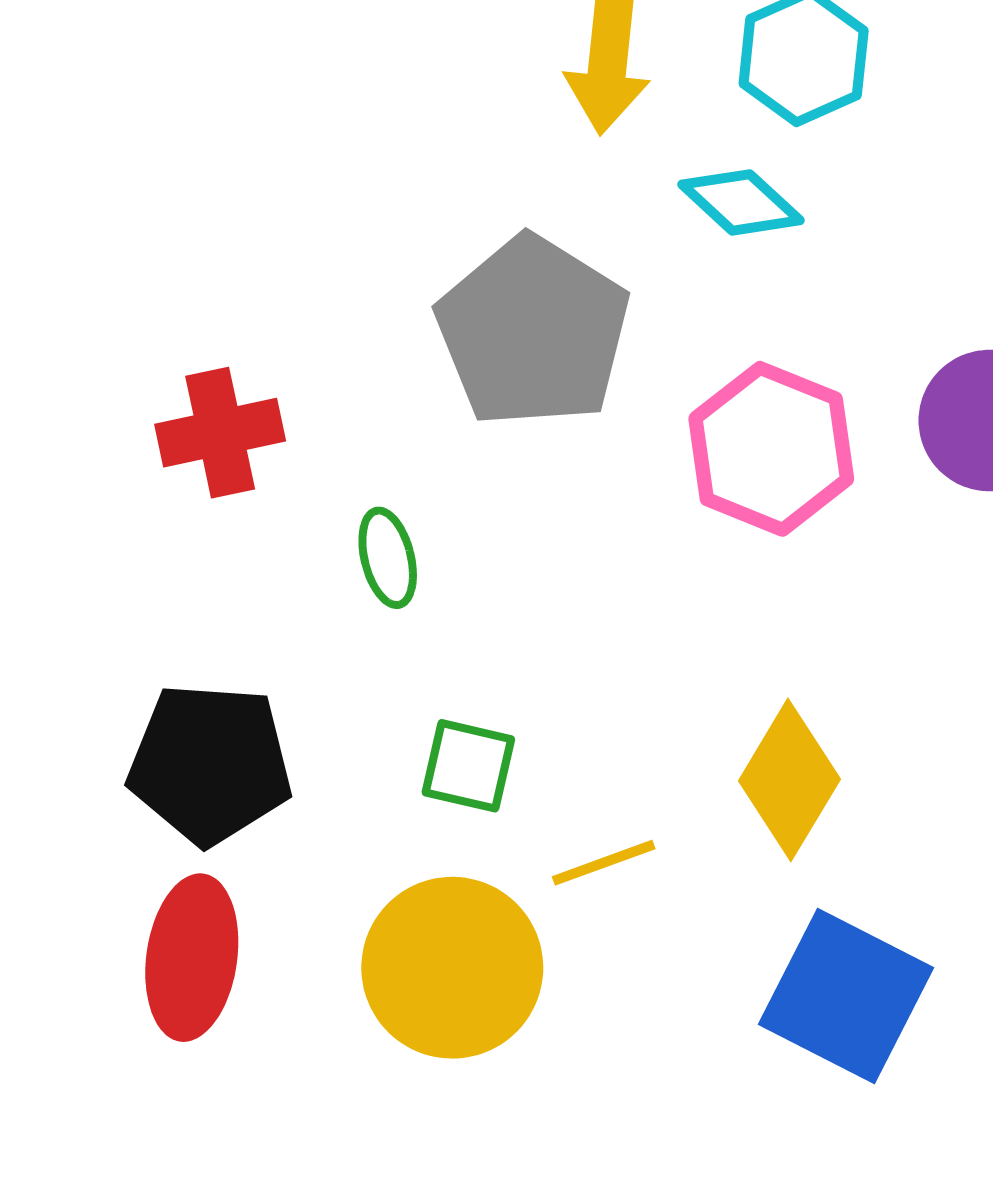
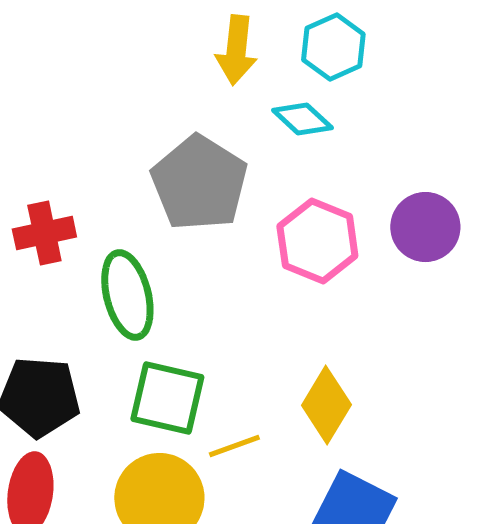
green ellipse: (388, 558) -> (127, 295), size x1.8
green square: (468, 766) -> (167, 398), size x1.6

